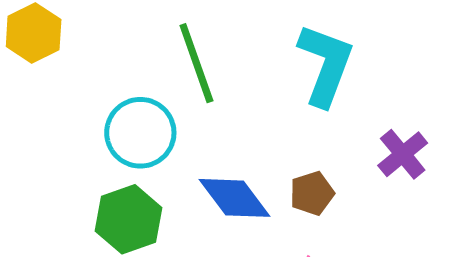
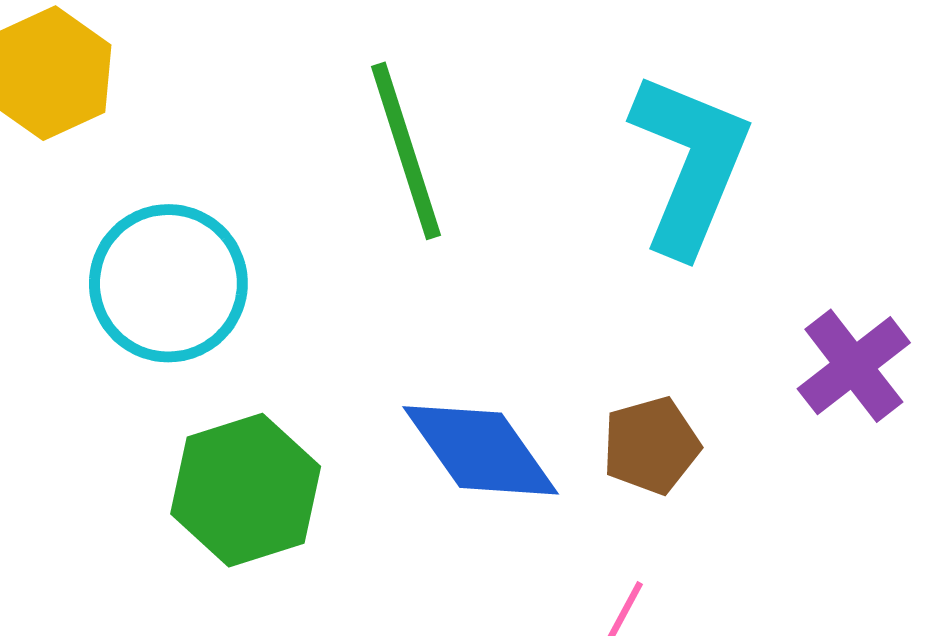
cyan circle: (140, 133) -> (168, 283), moved

